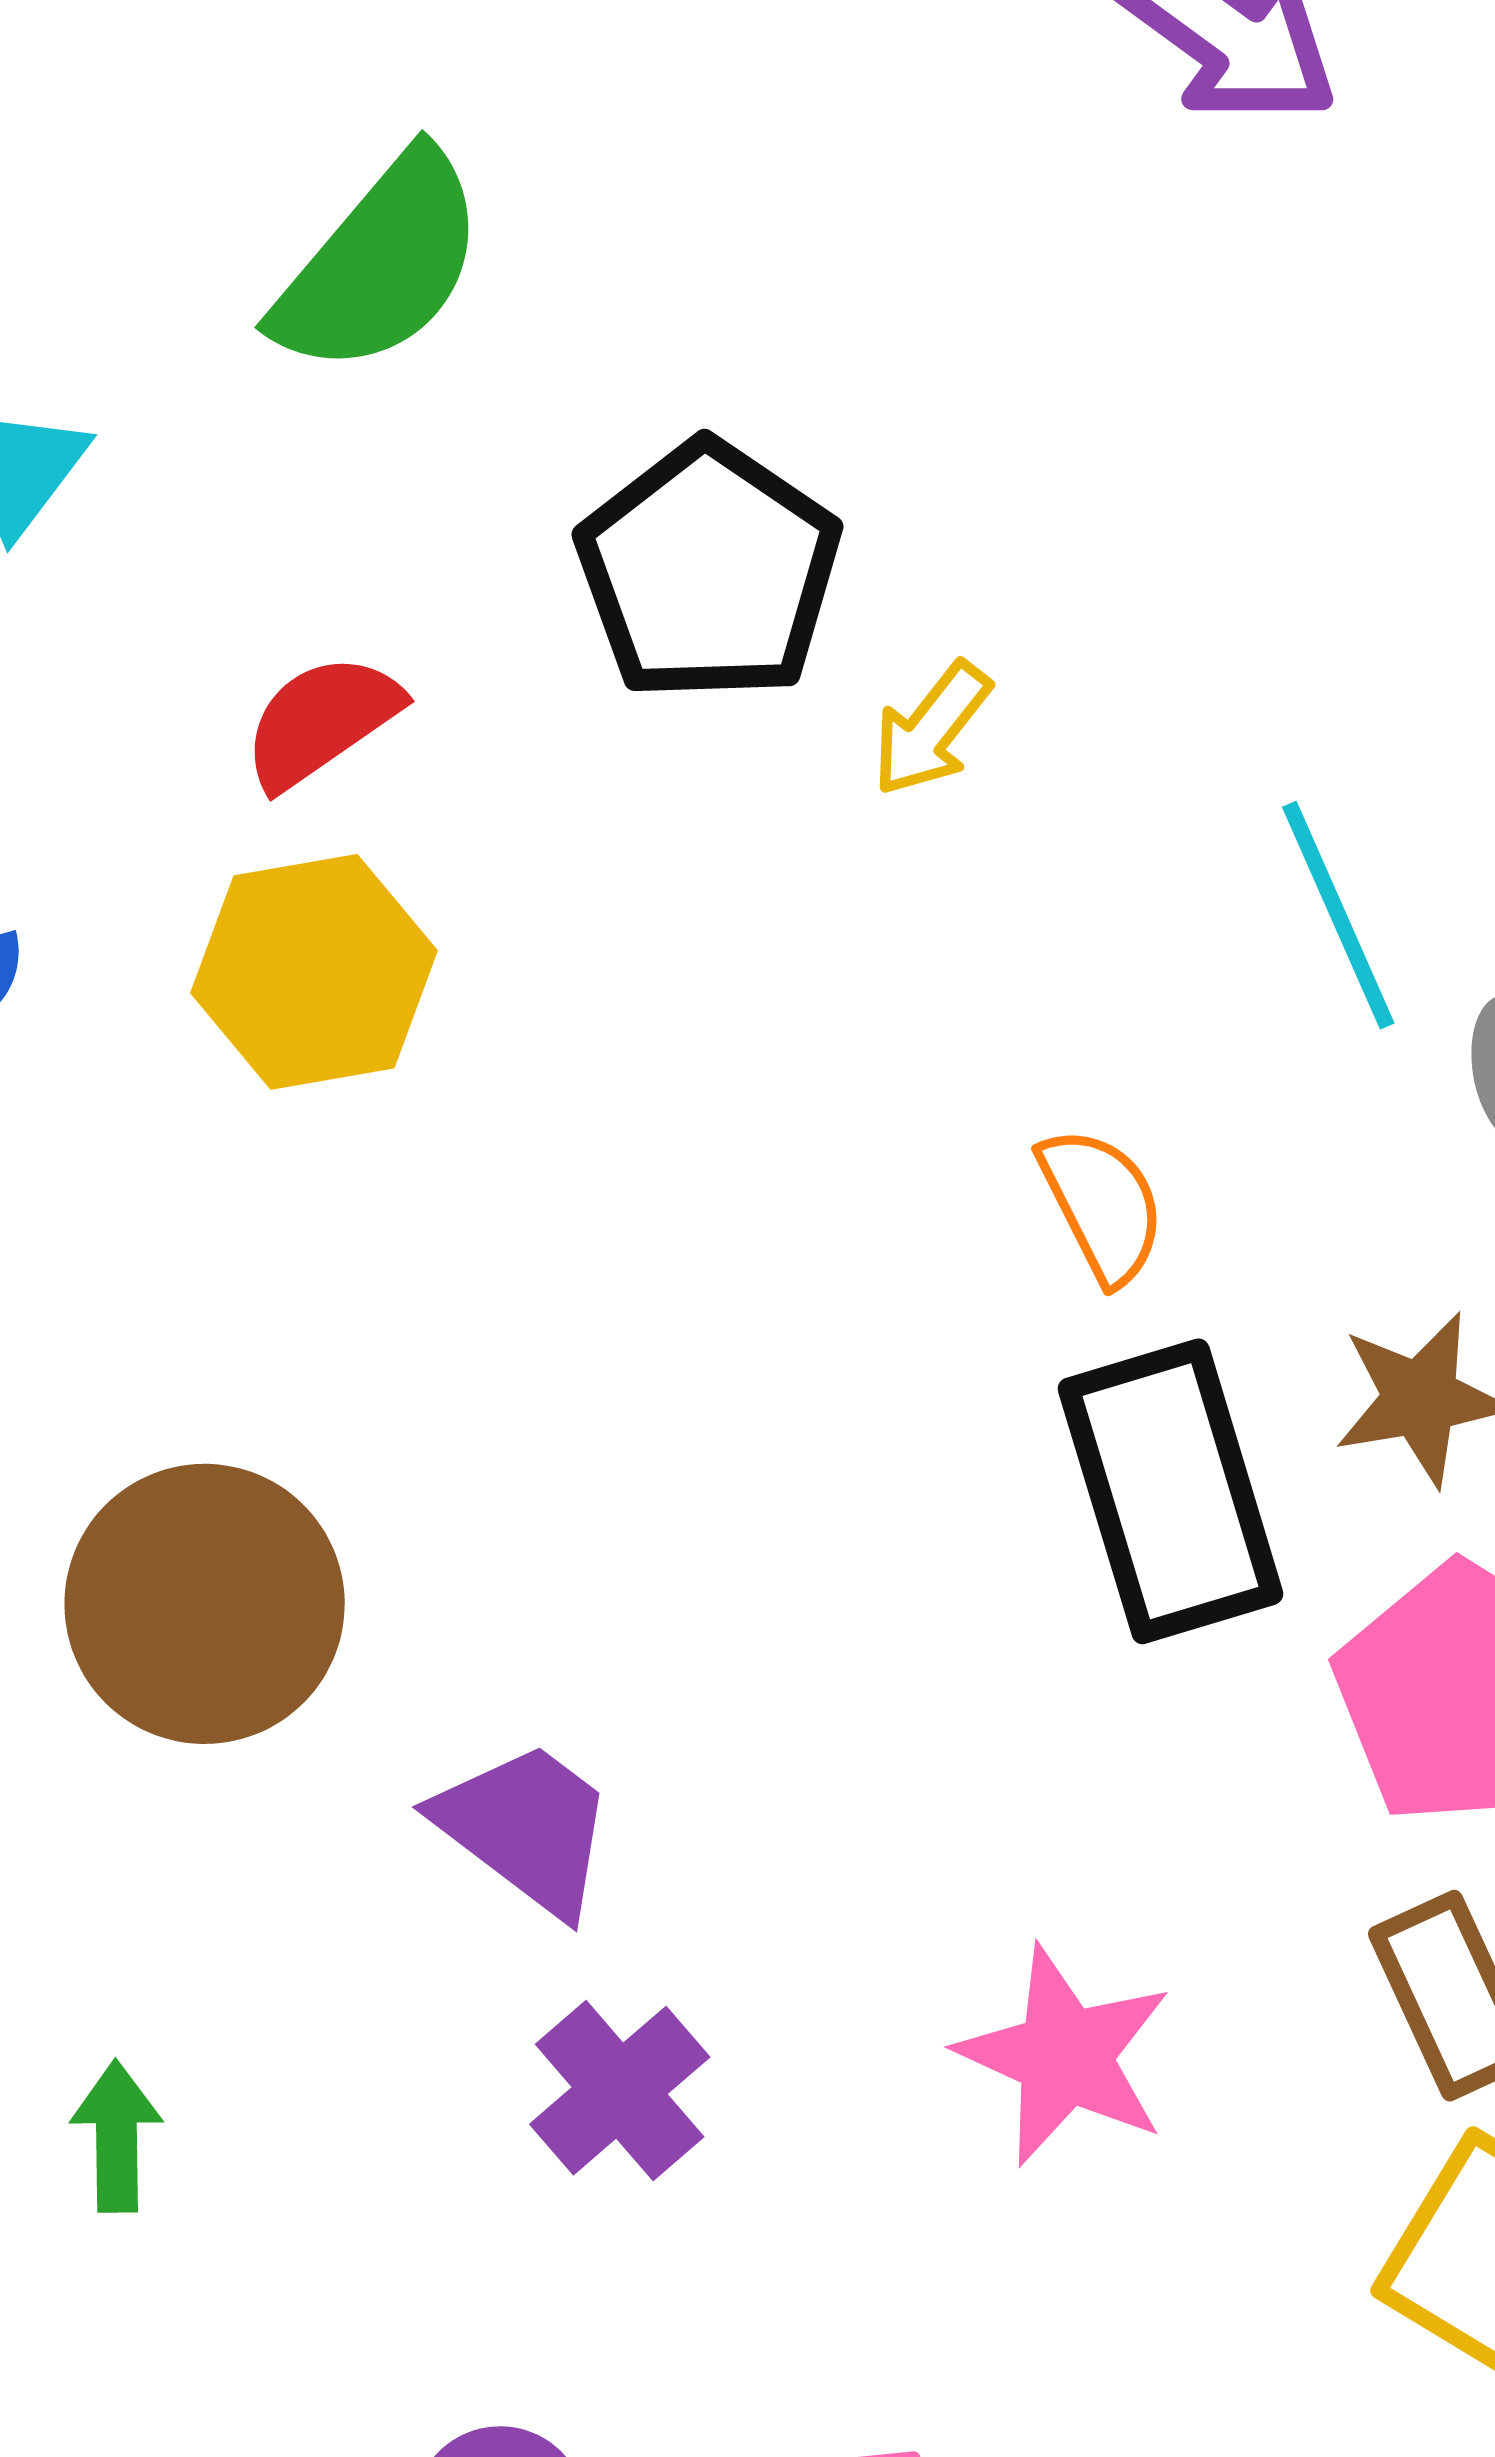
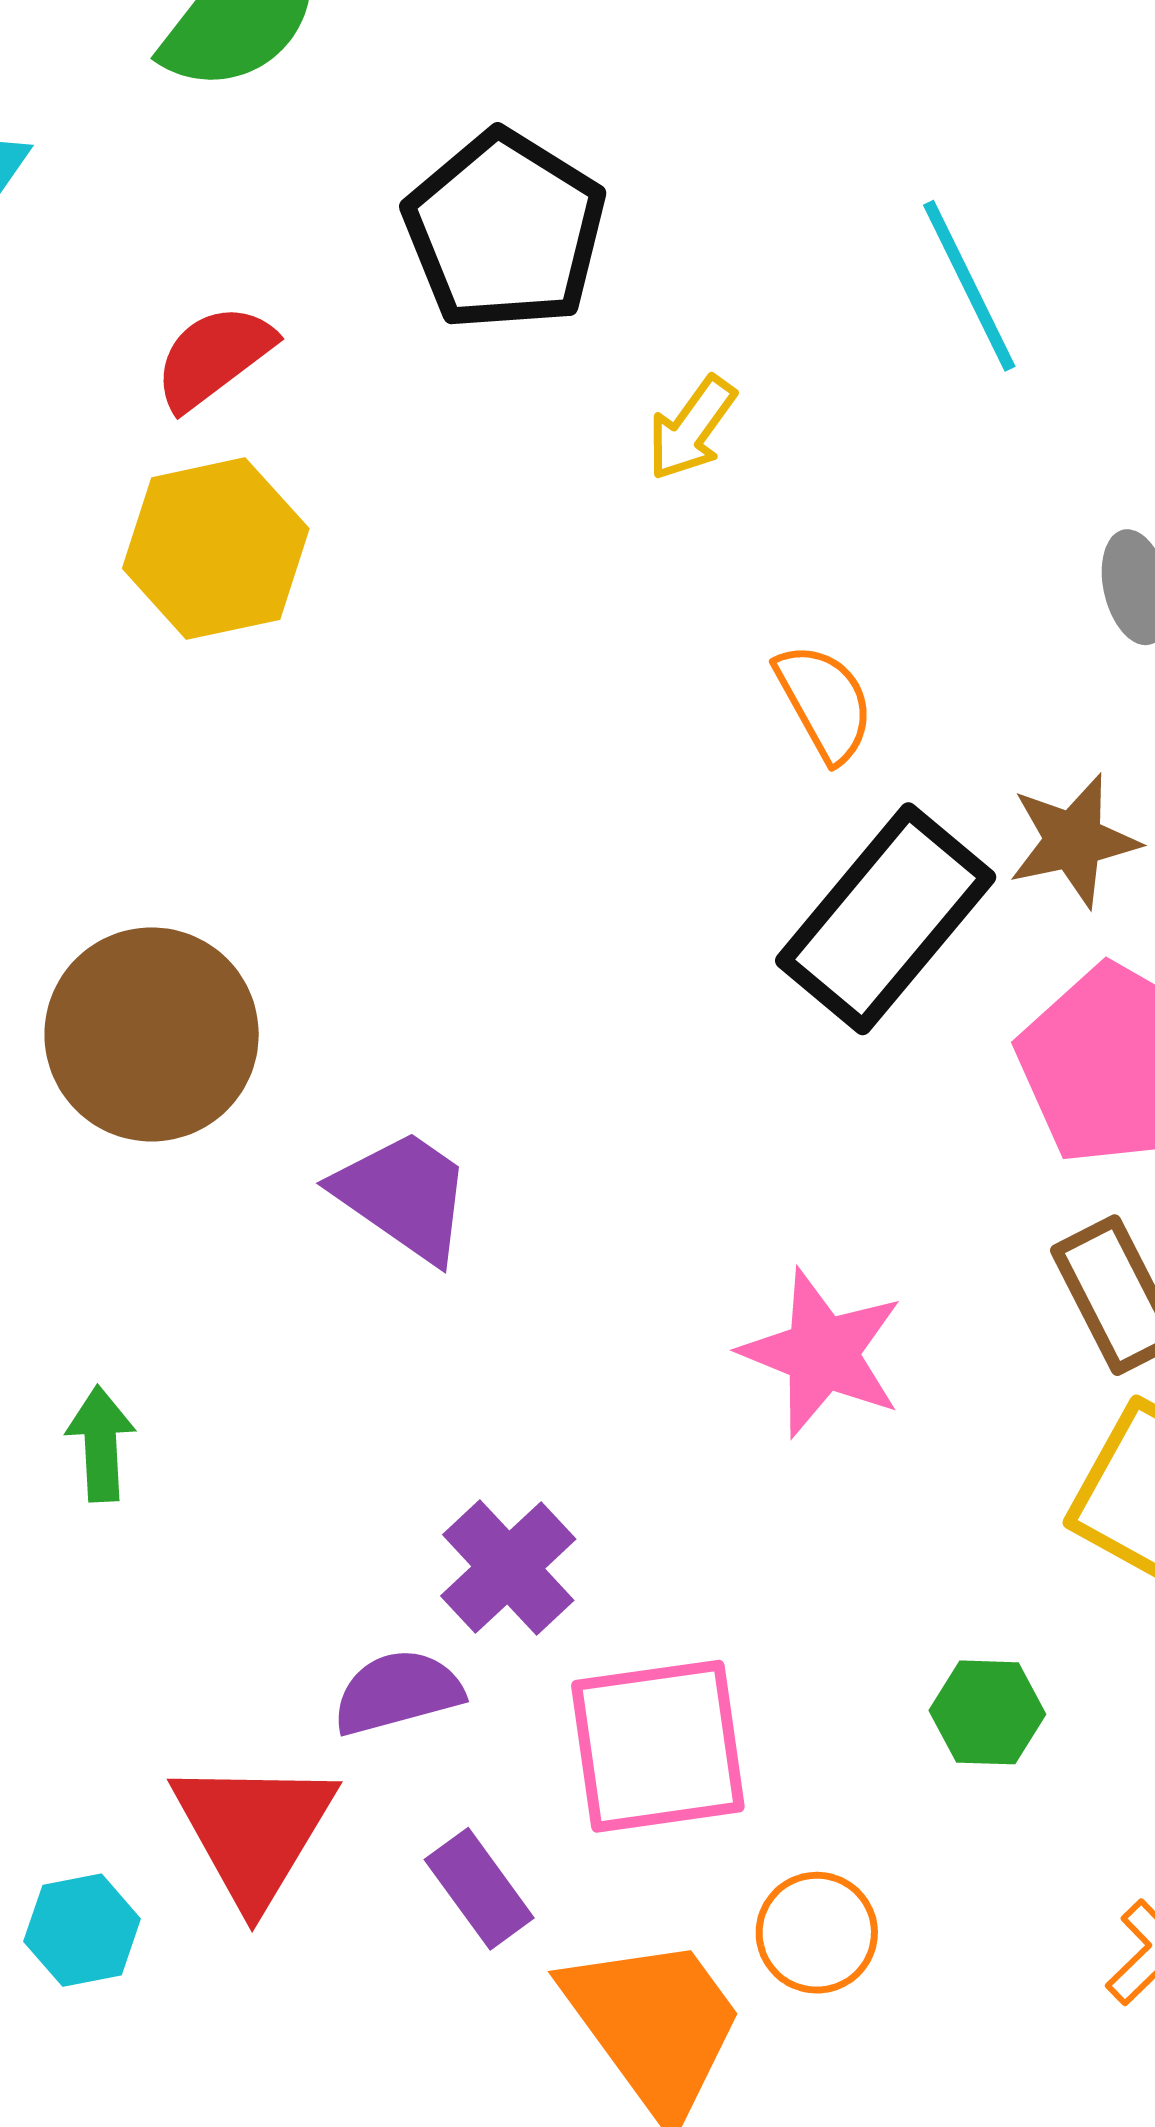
yellow arrow: (931, 729) -> (692, 428), moved
cyan line: (1338, 915) -> (969, 286), moved
black rectangle: (1171, 1491) -> (886, 919), turned 59
purple cross: (620, 2091) -> (508, 1567), moved

